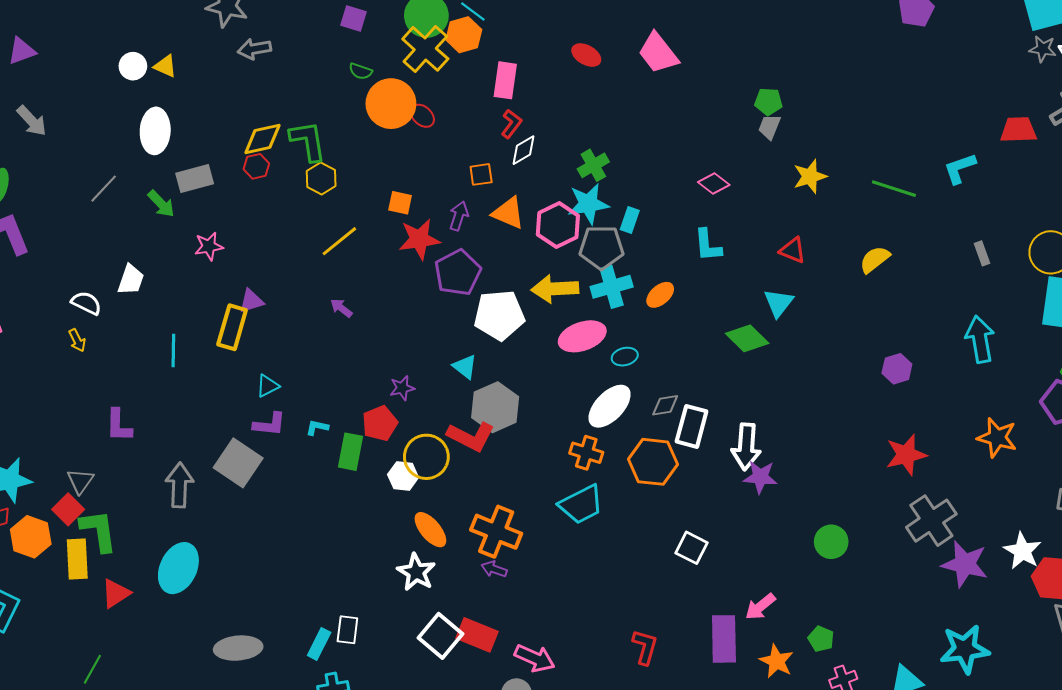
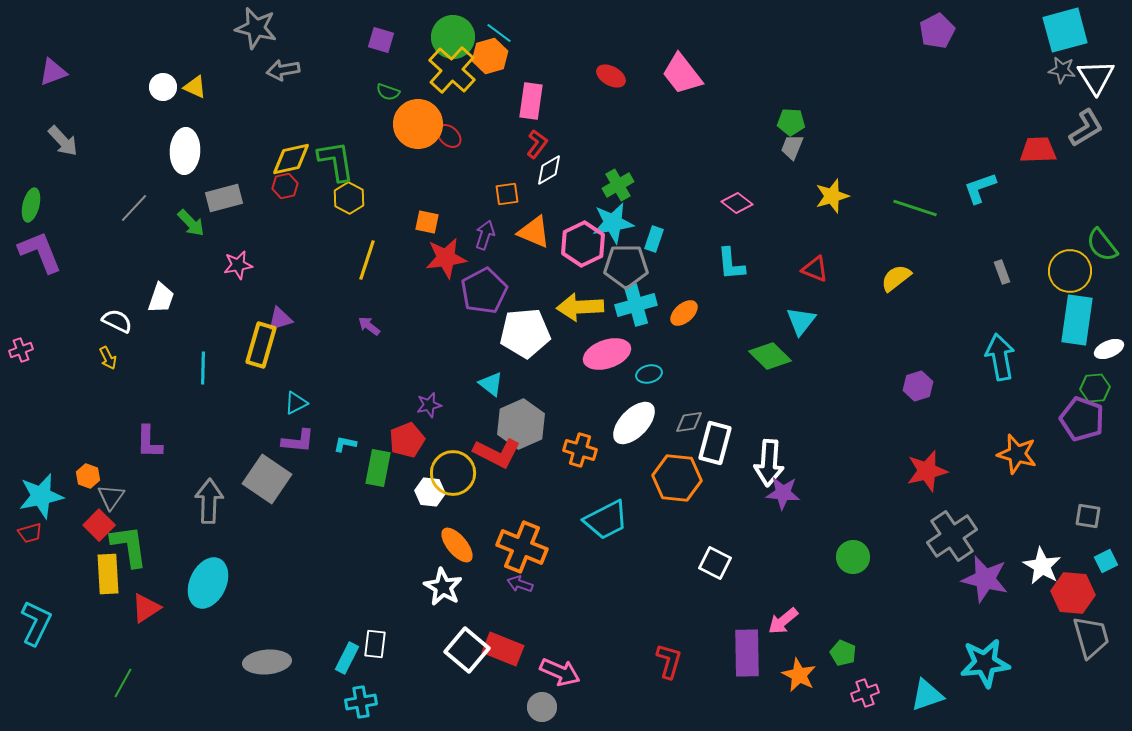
yellow line: (339, 241) -> (367, 260), turned -33
orange cross: (586, 453) -> (580, 450), moved
orange hexagon: (31, 537) -> (88, 476), moved, size x0.6

